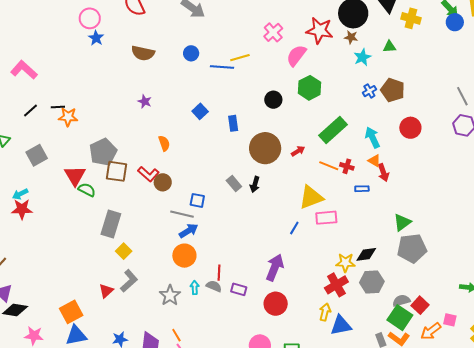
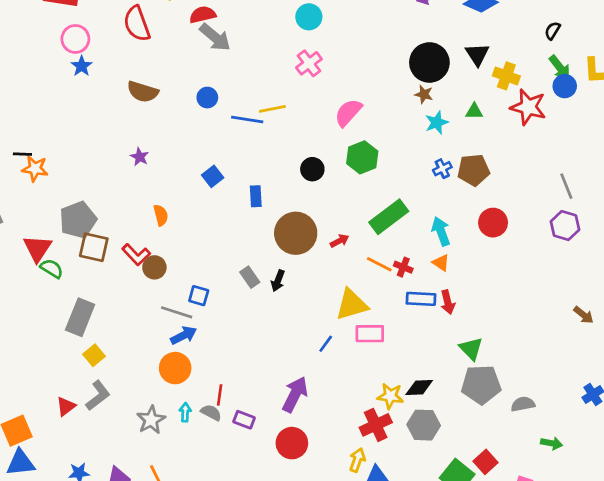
red star: (320, 30) -> (528, 107), moved
pink cross: (273, 32) -> (309, 63), moved
brown pentagon: (393, 90) -> (474, 170), turned -30
red arrow: (383, 173) -> (448, 302), moved
blue rectangle: (362, 189) -> (421, 299), size x1.5
green triangle: (402, 222) -> (471, 349), turned -42
gray semicircle: (401, 301) -> (523, 404), moved

